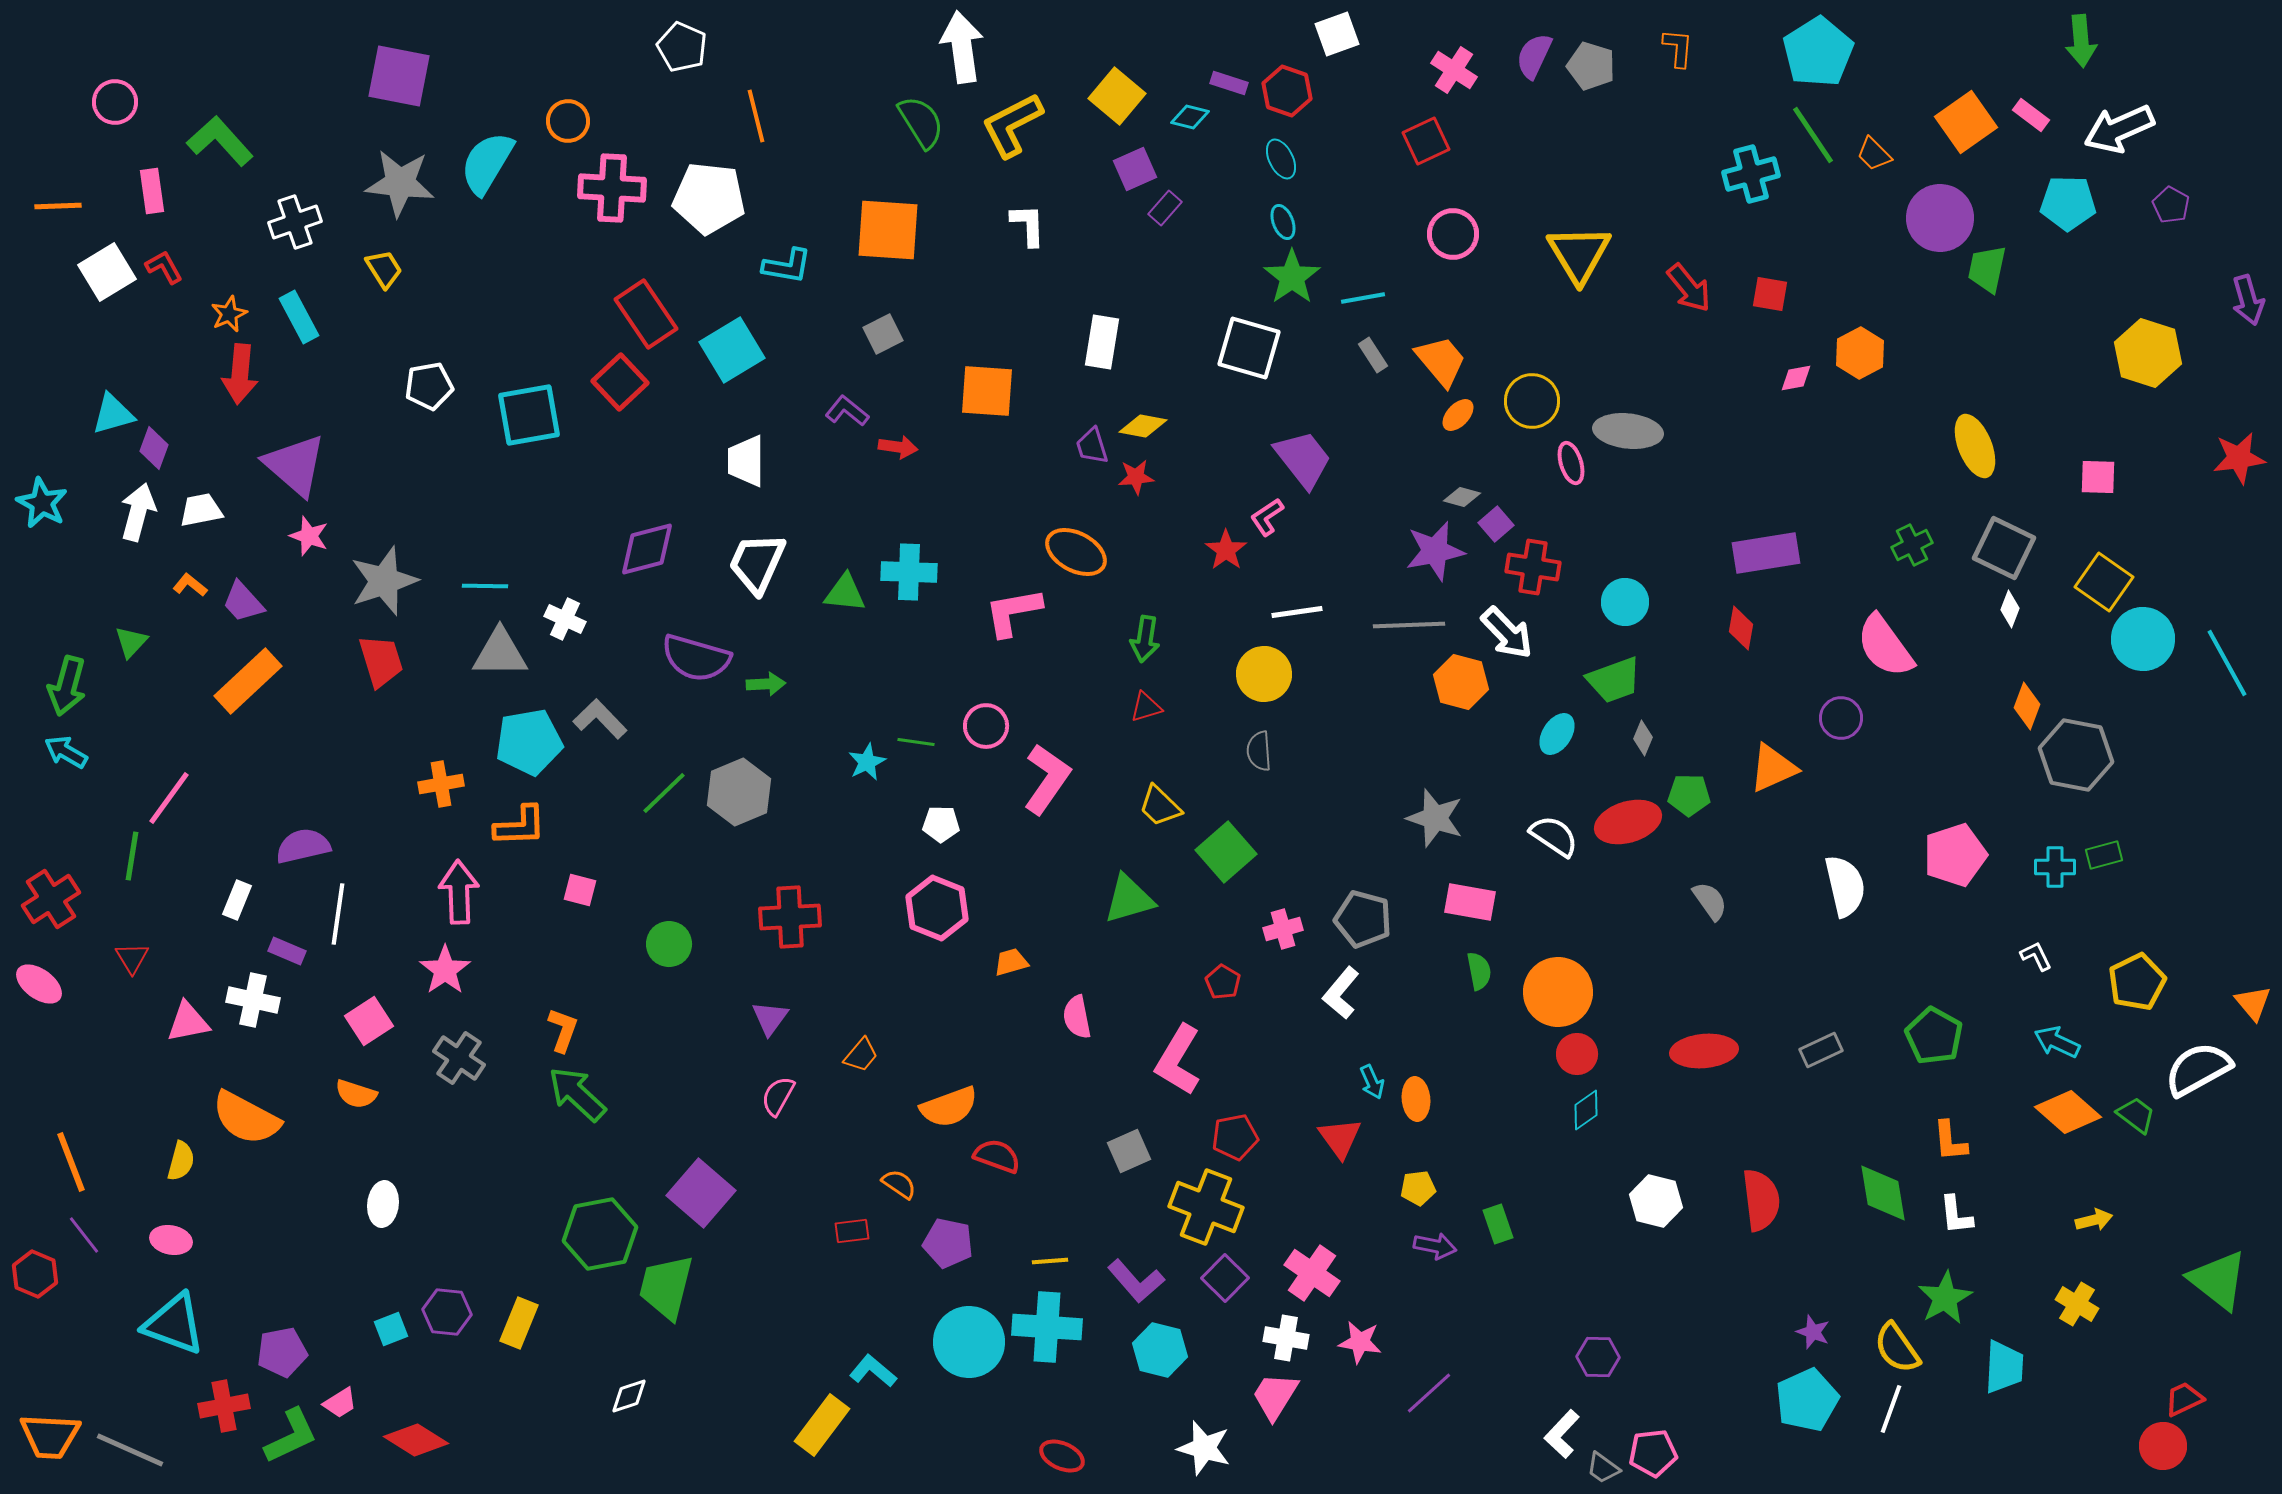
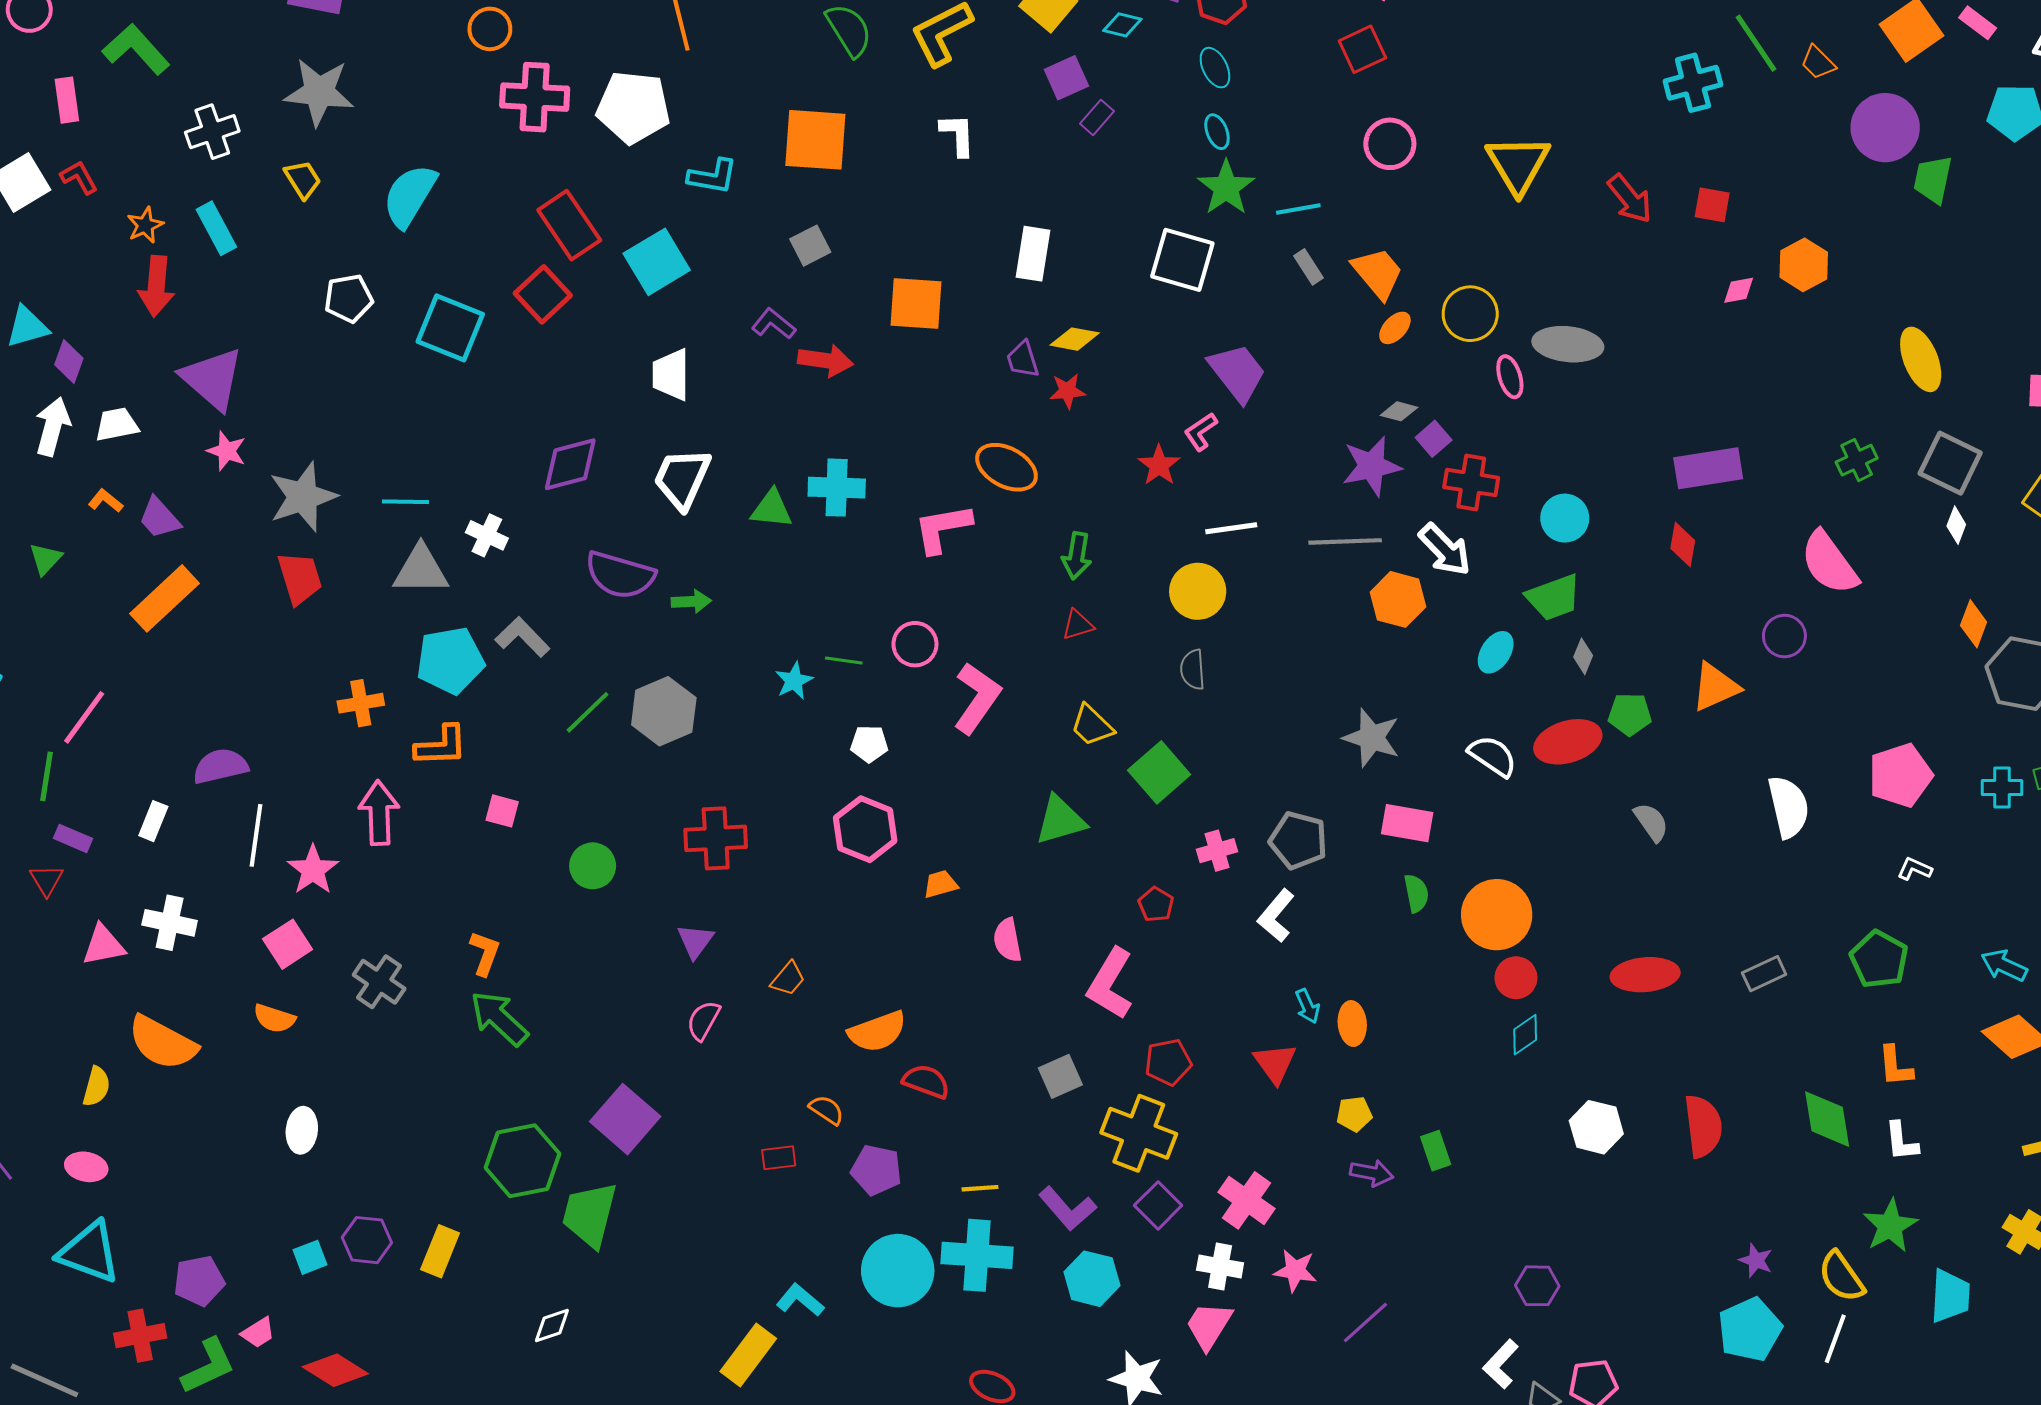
cyan semicircle: (487, 163) -> (410, 196), moved
cyan square: (529, 415) -> (450, 328), turned 32
red arrow: (898, 447) -> (825, 360), size x1.4
purple rectangle: (287, 951) -> (73, 838), moved
white L-shape: (2036, 956) -> (1915, 869), moved, turned -40
pink star: (445, 970) -> (313, 870), moved

